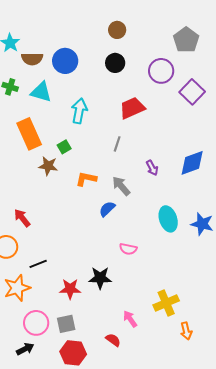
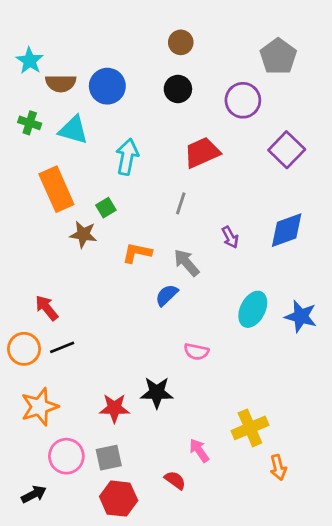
purple square: (192, 92) -> (287, 150), moved
cyan ellipse: (168, 219) -> (253, 309), turned 45
black line: (38, 264) -> (62, 347), moved
black arrow: (25, 349) -> (34, 494), moved

